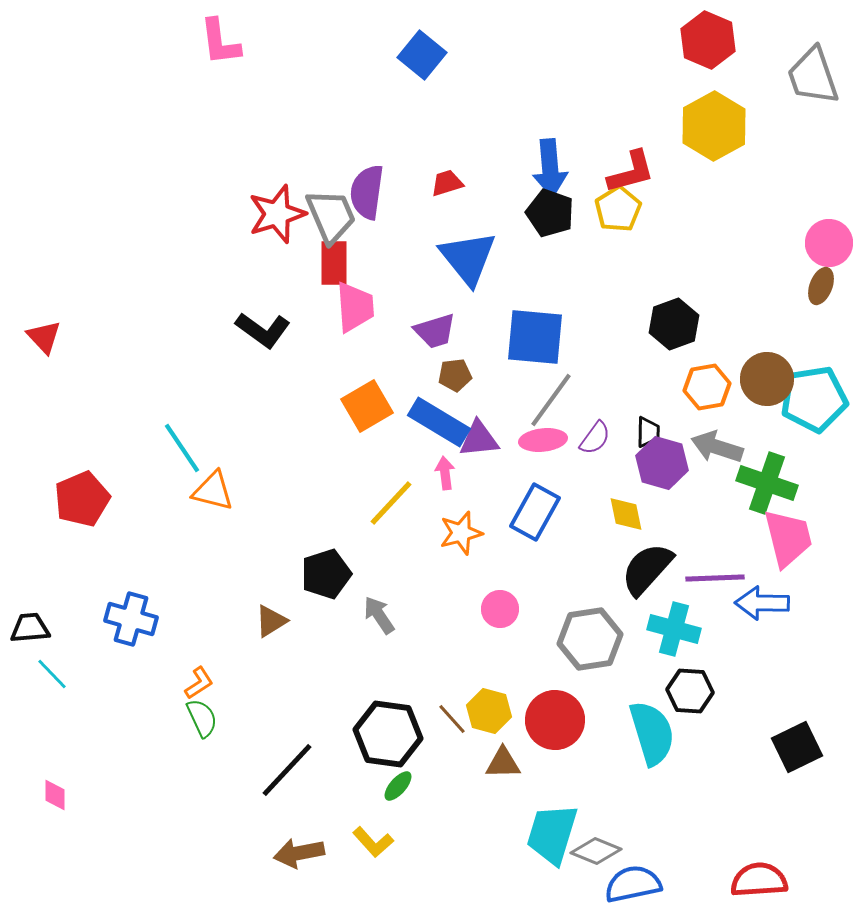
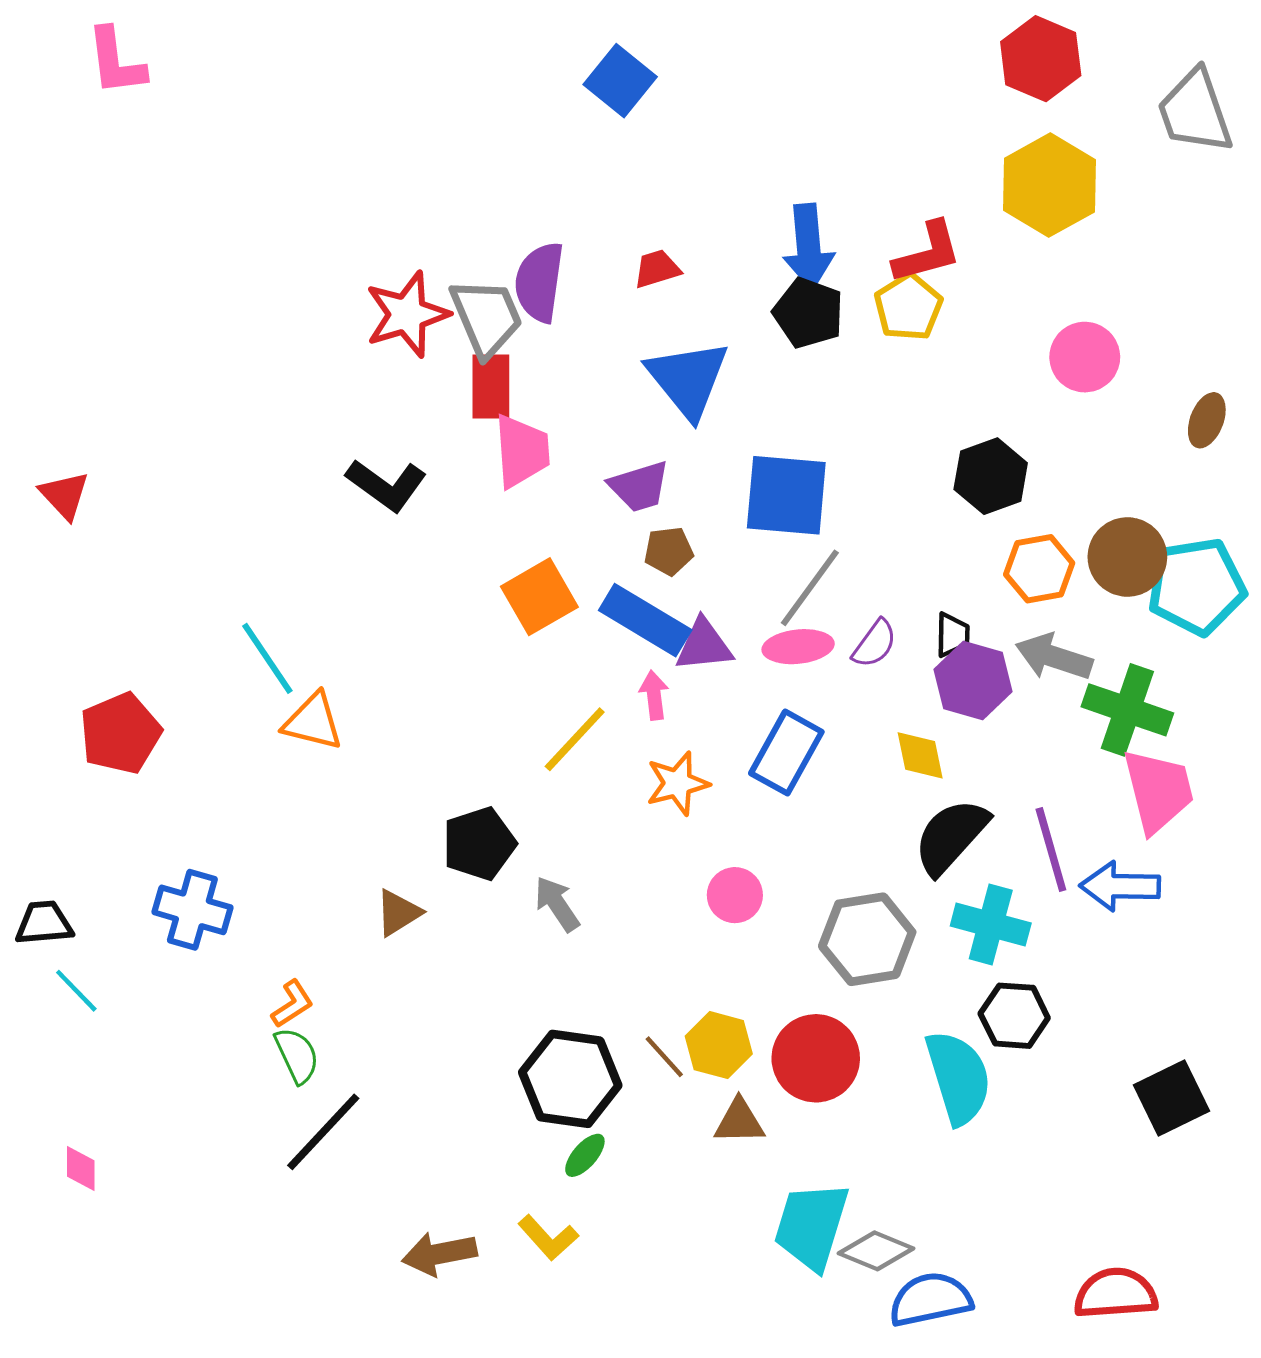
pink L-shape: (220, 42) -> (116, 62), moved
pink circle: (829, 243) -> (1085, 357), moved
purple line: (715, 578) -> (1051, 850), turned 76
black line: (287, 770) -> (323, 1132), moved

